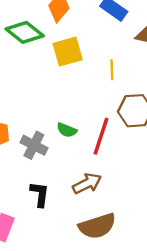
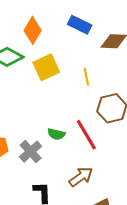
red line: (101, 136) -> (86, 135), turned -40
gray cross: (34, 145) -> (31, 152), turned 30

